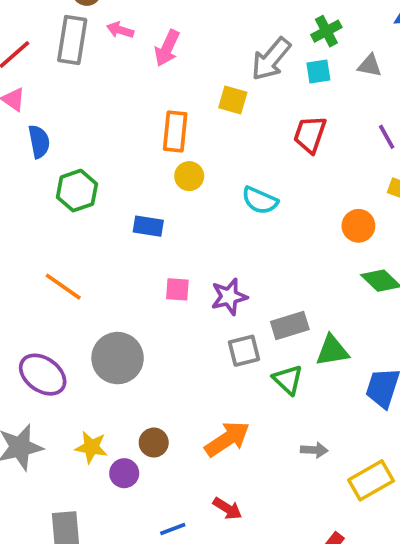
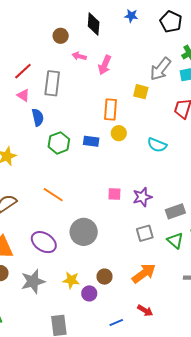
gray rectangle: (72, 40) -> (52, 83), moved
blue rectangle: (148, 226) -> (91, 141), moved
gray square: (244, 351) -> (145, 233), moved

